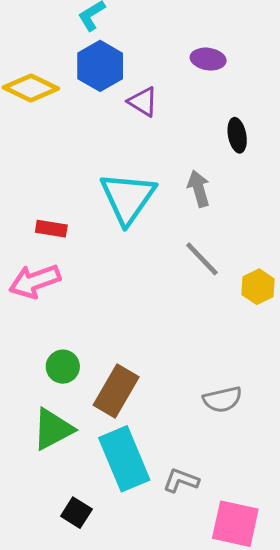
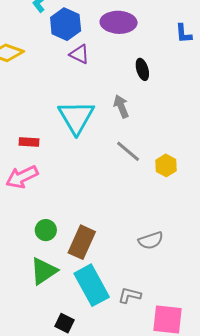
purple ellipse: (208, 59) -> (119, 22), size x1.6
blue hexagon: (100, 66) -> (66, 24), moved

